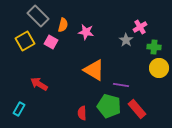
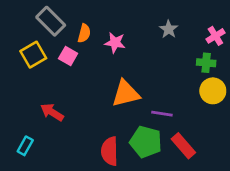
pink cross: (140, 27) -> (215, 36), moved
gray star: (126, 40) -> (169, 29), moved
orange triangle: (94, 70) -> (126, 94), turned -45
red semicircle: (82, 113) -> (110, 151), size x1.5

